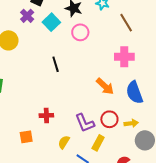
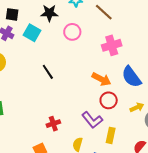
pink circle: (80, 32) -> (72, 32), moved
red circle: (109, 119) -> (109, 100), moved

